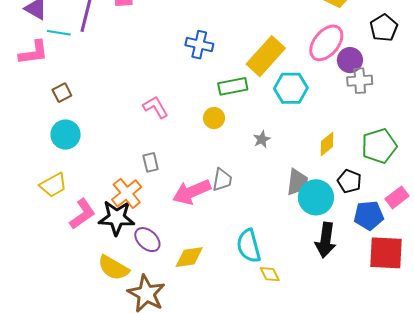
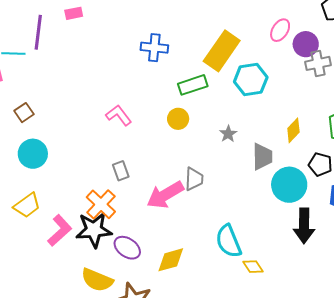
pink ellipse: (326, 43) -> (280, 30), size x0.6
gray trapezoid: (297, 182) -> (262, 157), moved

